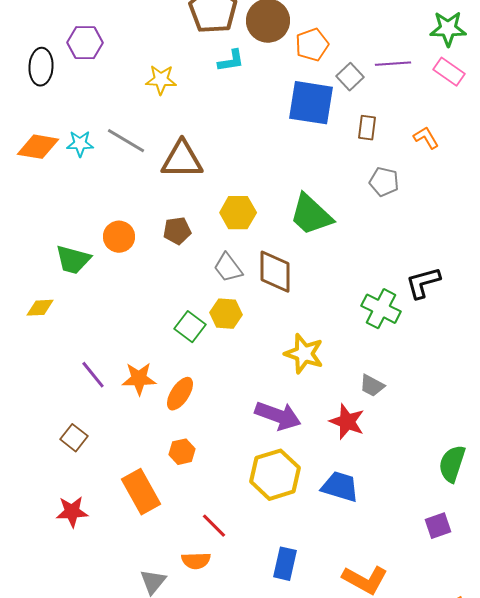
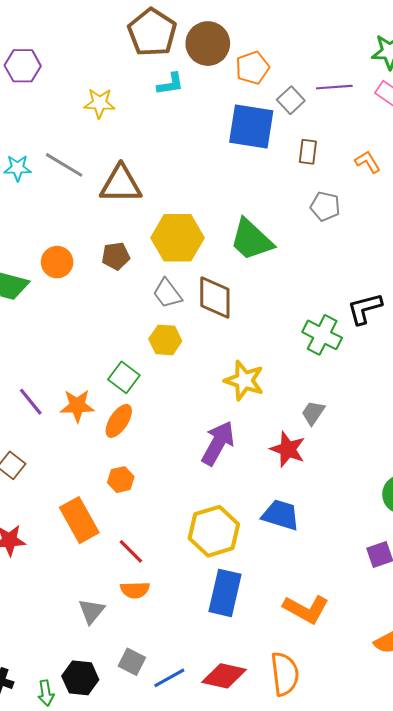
yellow hexagon: (238, 213) -> (177, 238), size x1.4
green square: (190, 327) -> (124, 377), moved
gray trapezoid: (372, 386) -> (313, 413), turned 96
purple arrow: (278, 416) -> (218, 443), turned -81
yellow hexagon: (275, 475) -> (214, 531), moved
red line: (214, 526) -> (131, 551), moved
blue rectangle: (285, 564) -> (225, 593), size x1.4

